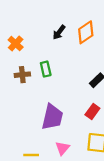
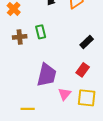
pink triangle: (62, 148) -> (65, 94), moved

